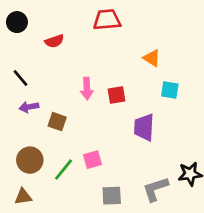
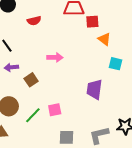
pink arrow: (87, 89) -> (55, 57), turned -91
red square: (117, 95) -> (92, 22), moved
brown square: (57, 122) -> (31, 80), turned 32

